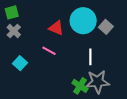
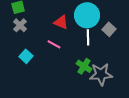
gray square: (106, 27) -> (109, 29), moved
white line: (90, 57) -> (88, 37), moved
green cross: (80, 86) -> (84, 66), moved

